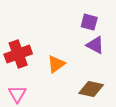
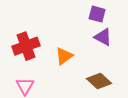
brown diamond: (91, 89) -> (99, 81), turned 30

